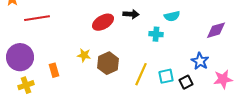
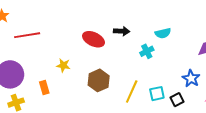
red ellipse: (103, 22) -> (94, 39), turned 55
cyan cross: (156, 34) -> (147, 51), turned -32
yellow star: (84, 55) -> (63, 65), moved

